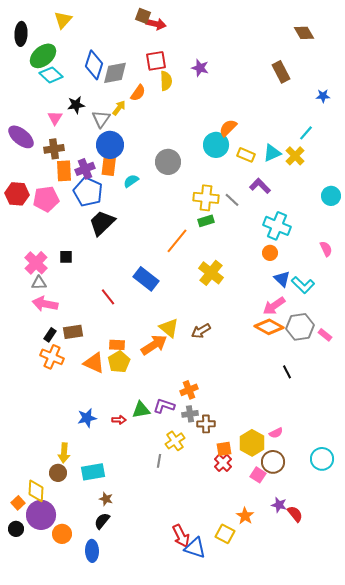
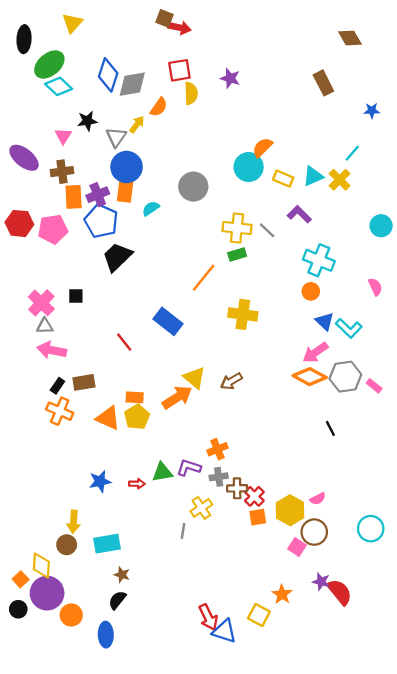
yellow cross: (211, 273) -> (243, 314), turned -30
red cross: (223, 463) -> (254, 496), moved
red semicircle: (295, 514) -> (340, 592), size x1.4

